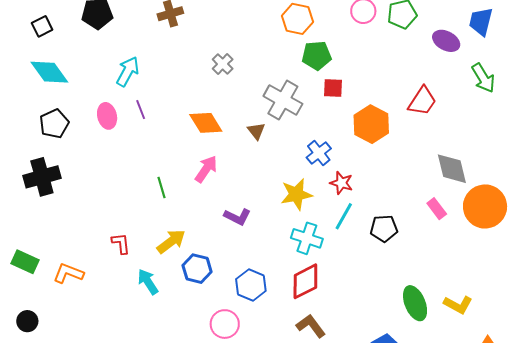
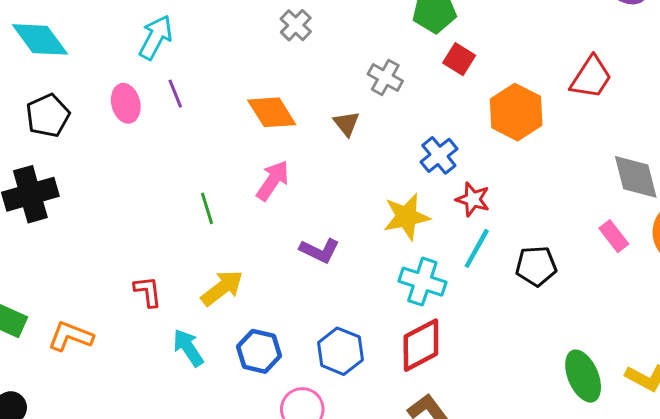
red square: (333, 88) -> (459, 59), turned 30
gray cross: (283, 100) -> (385, 77), size x0.6
blue hexagon: (197, 269) -> (259, 351), moved

